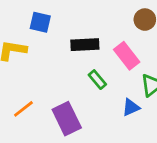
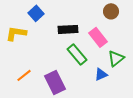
blue square: (40, 22) -> (36, 13), turned 35
green rectangle: (97, 80) -> (77, 54), size x1.5

